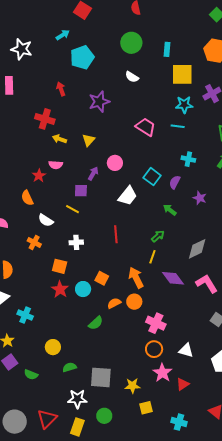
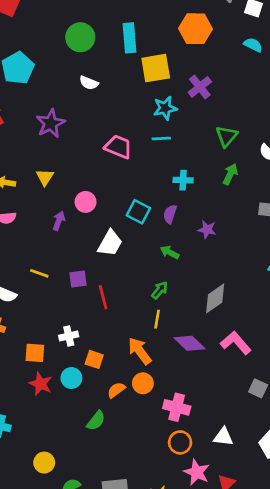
cyan rectangle: (167, 49) -> (129, 38), size x1.5
purple square: (81, 191) -> (78, 279), moved
white cross: (76, 242) -> (69, 336), moved

